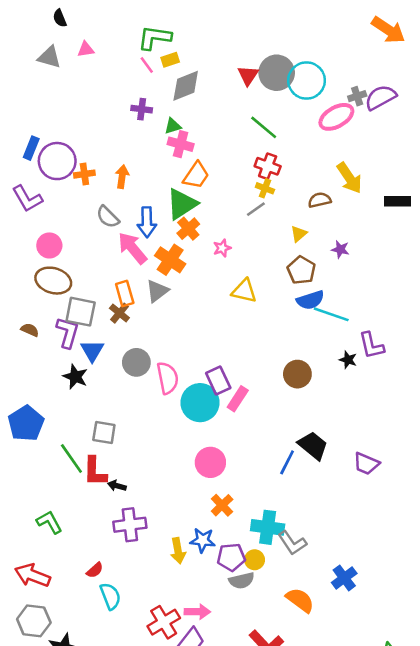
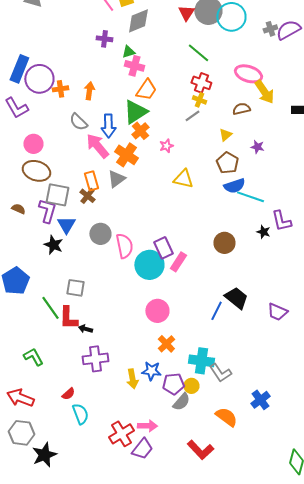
pink ellipse: (336, 117) -> (248, 74), moved, turned 48
blue rectangle: (31, 148) -> (19, 69), size x1.5
gray semicircle: (242, 581) -> (181, 402), turned -36

